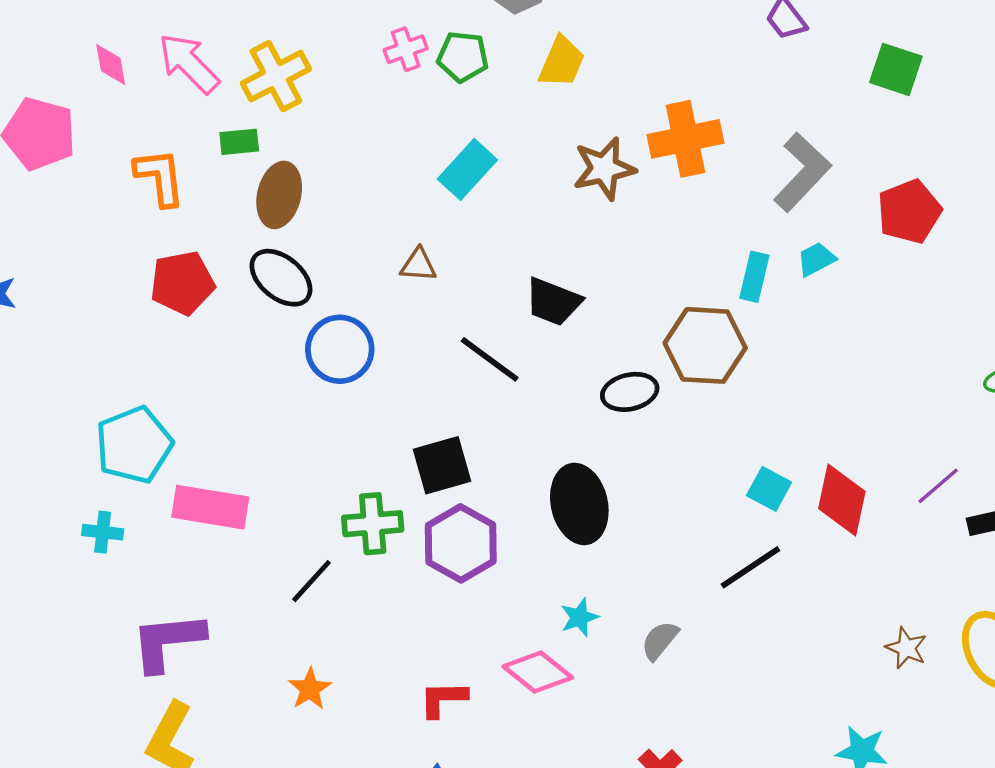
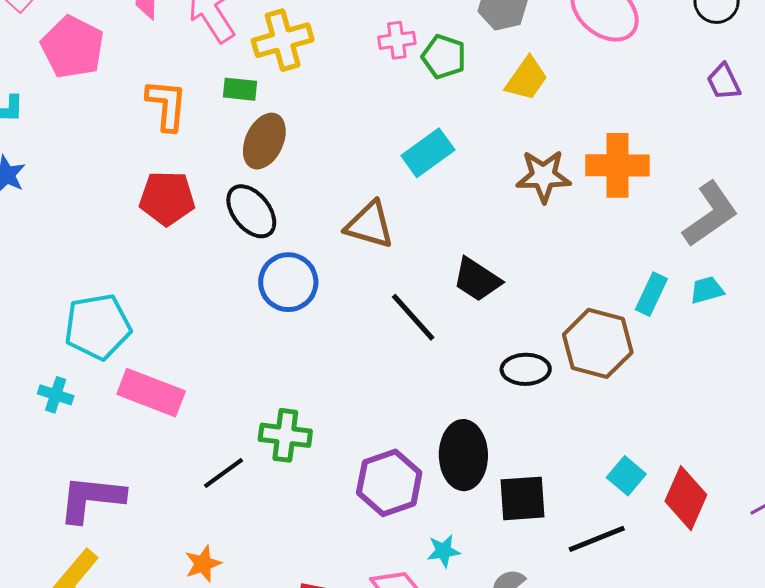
brown triangle: (418, 265) -> (370, 225), size x1.6
black square: (442, 465) -> (522, 498), moved
purple hexagon: (461, 543) -> (389, 483), moved

